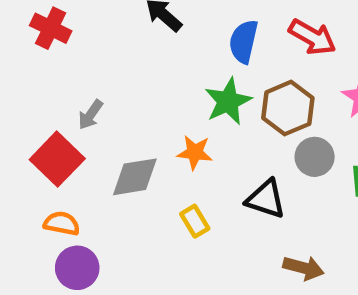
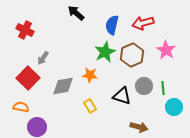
red cross: (51, 28) -> (25, 30), moved
red arrow: (312, 37) -> (143, 23), turned 135
gray circle: (315, 157) -> (144, 86), moved
orange semicircle: (62, 223) -> (21, 107), moved

